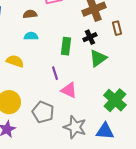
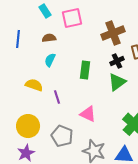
cyan semicircle: (31, 36) -> (50, 60), turned -64
black cross: (90, 37) -> (117, 61), moved
purple line: (55, 73) -> (57, 97), moved

